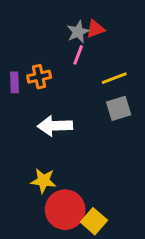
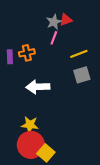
red circle: (65, 210) -> (31, 145), moved
yellow square: (94, 221) -> (46, 153), moved

